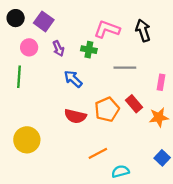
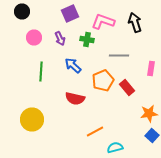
purple square: (44, 21) -> (70, 14), moved, turned 30
green line: (19, 77) -> (41, 72), moved
orange pentagon: (107, 109) -> (103, 80), moved
orange star: (159, 117) -> (149, 114), moved

